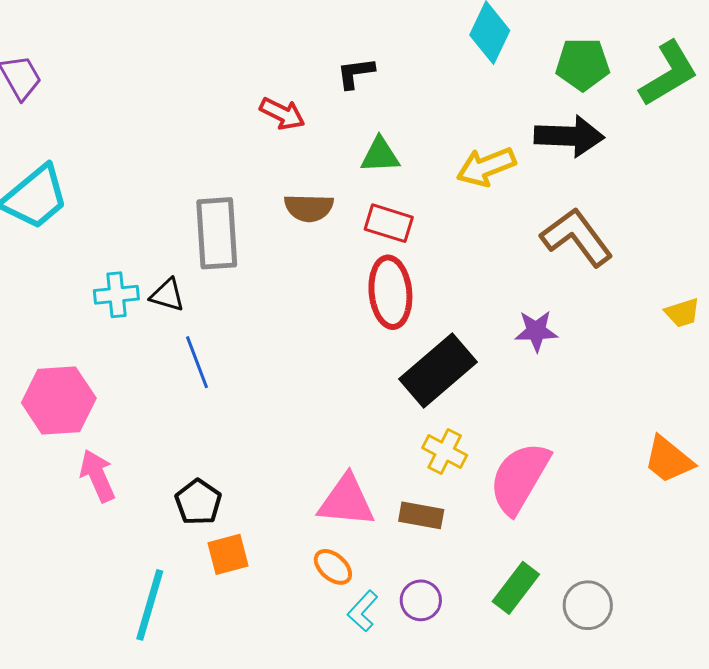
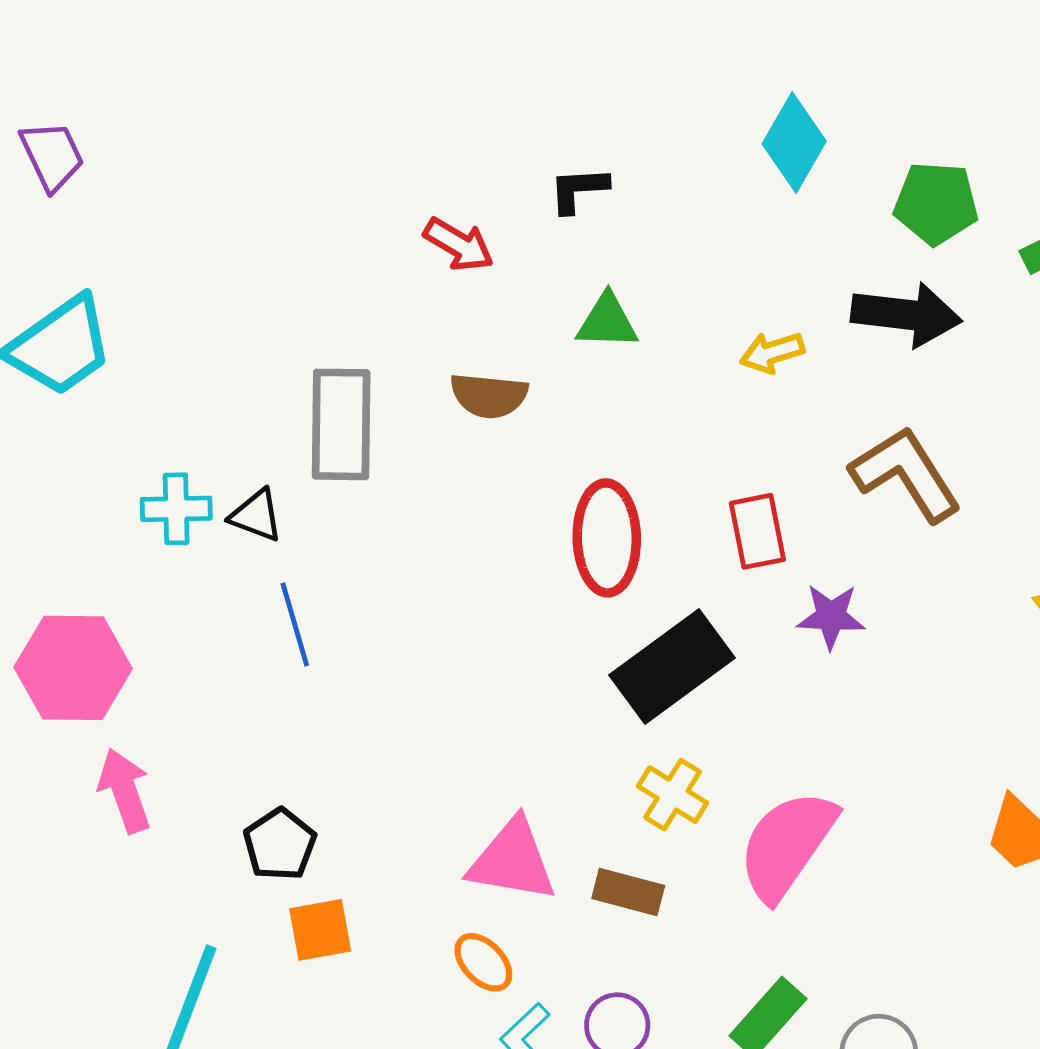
yellow arrow: (486, 167) -> (772, 352), size x0.7
red rectangle: (389, 223) -> (757, 531), moved, turned 57

